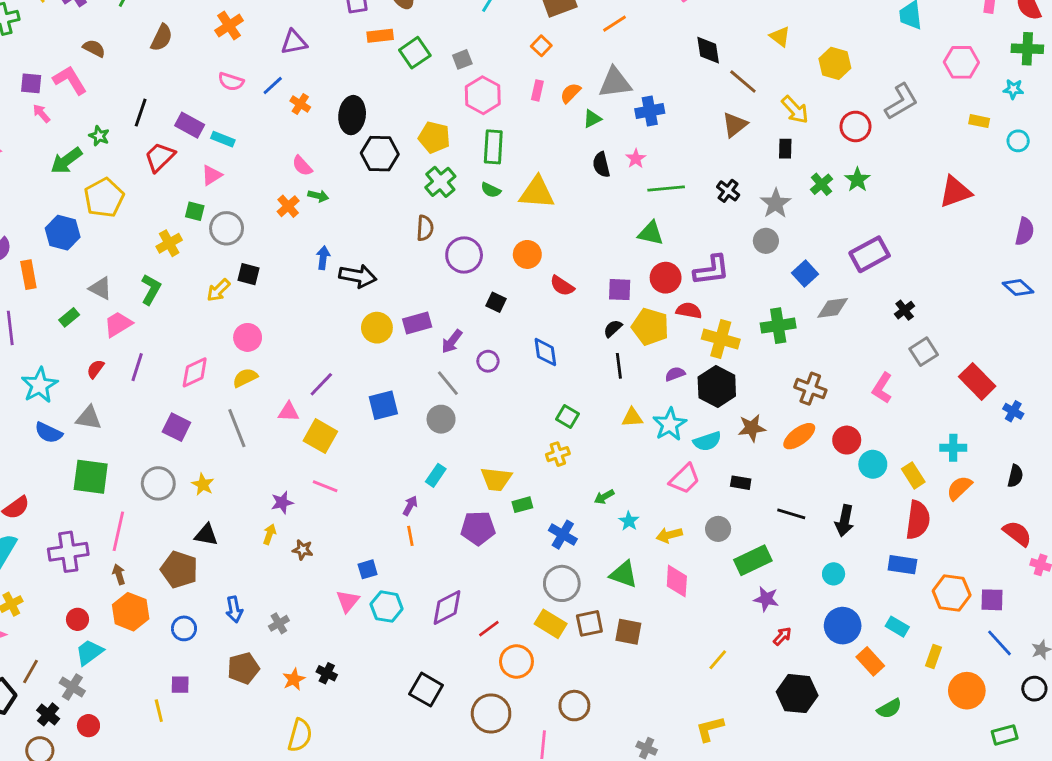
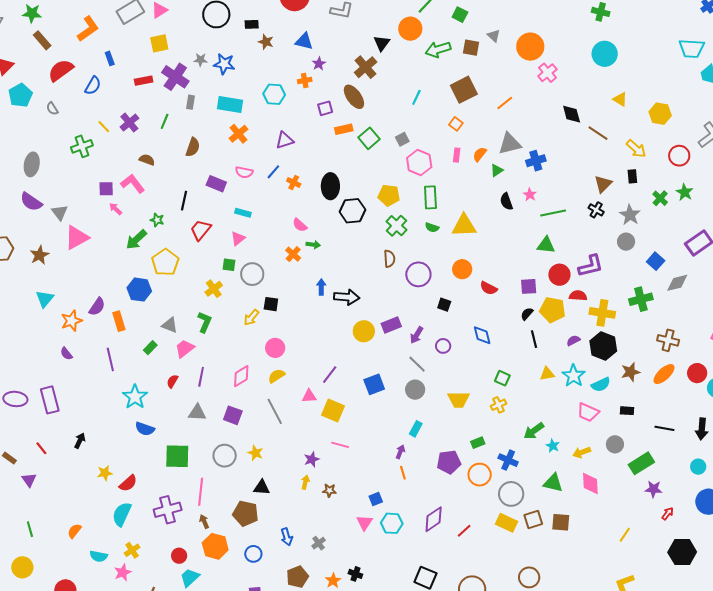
purple rectangle: (190, 125) -> (216, 184), moved
brown triangle: (735, 125) -> (603, 184), moved
gray triangle: (89, 418) -> (197, 413), moved
yellow trapezoid: (496, 479) -> (459, 400), moved
pink trapezoid: (685, 479) -> (588, 412), turned 75
green arrow: (604, 497) -> (534, 431), size x1.5
orange circle: (516, 662) -> (480, 475), moved

